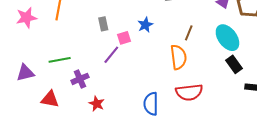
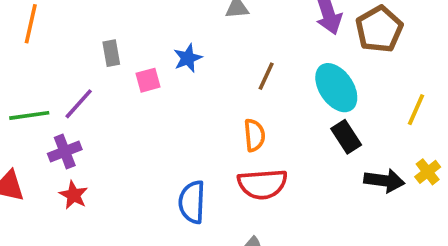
purple line: (111, 55) -> (79, 104), moved
orange semicircle: (178, 57) -> (254, 135), moved, size x0.7
red star: (97, 104) -> (73, 195), moved

